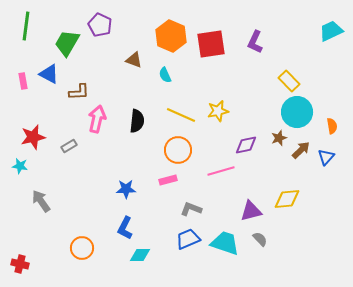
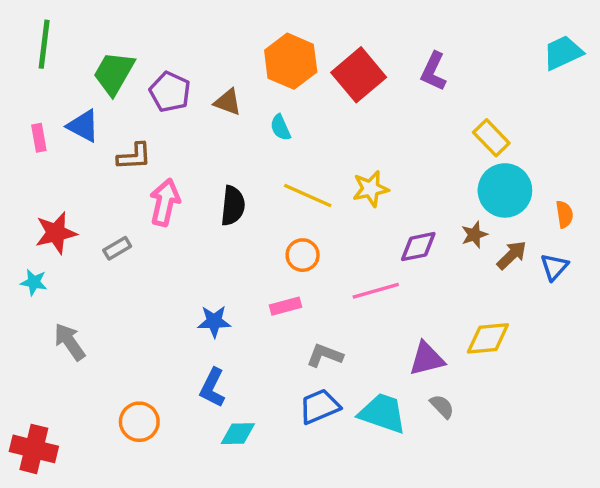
purple pentagon: (100, 25) -> (170, 92), moved
red square: (211, 44) -> (359, 75), turned -32
orange circle: (178, 150) -> (303, 255), size x0.7
red cross: (20, 264) -> (34, 449), size x1.5

